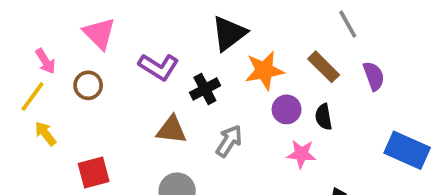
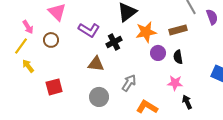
brown rectangle: (324, 67) -> (178, 30), turned -60
purple semicircle: (374, 76) -> (212, 17), moved
gray arrow: (229, 141) -> (129, 83), moved
pink star: (301, 154) -> (175, 83), moved

